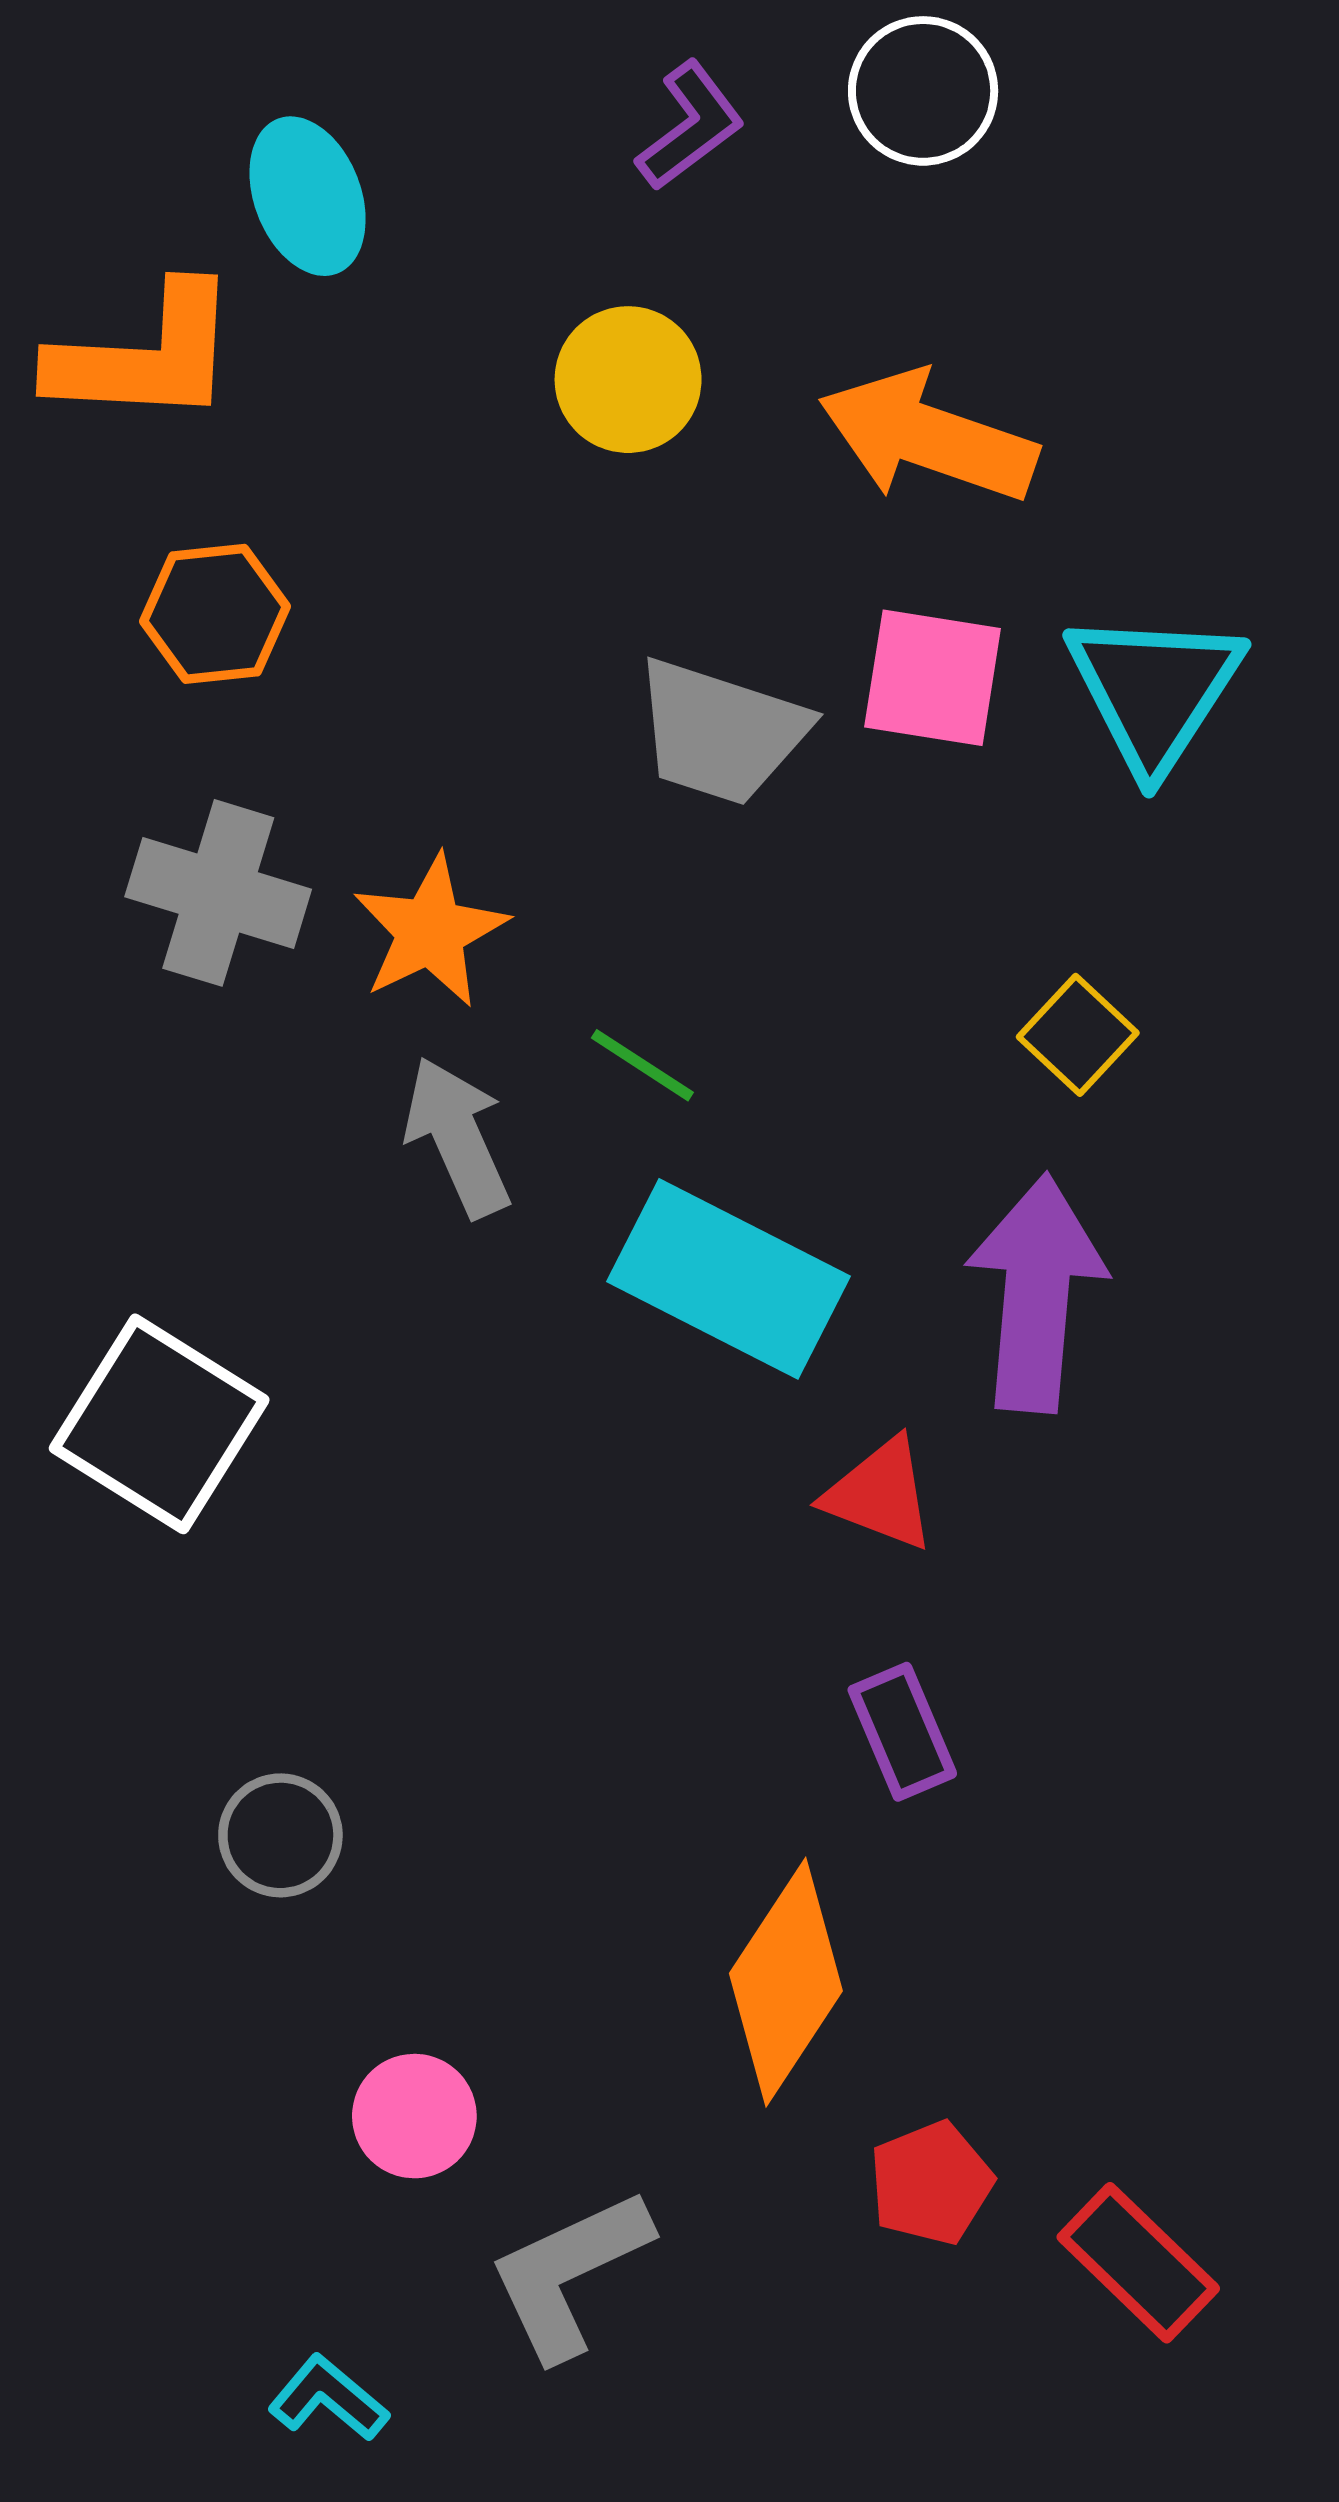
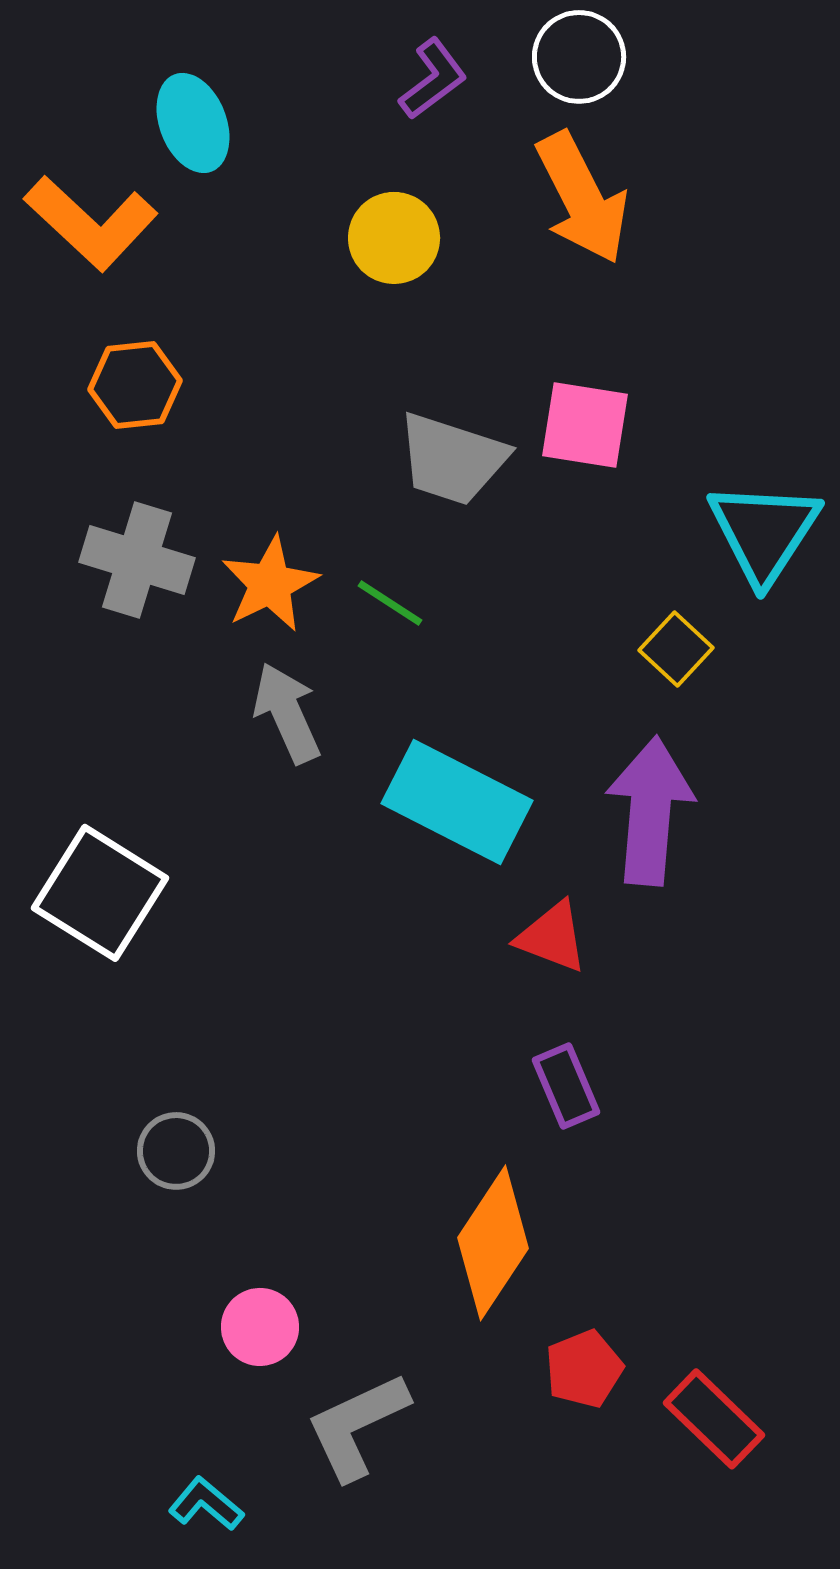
orange L-shape: (145, 356) -> (91, 223), turned 40
orange arrow: (928, 437) -> (582, 198), moved, turned -136
cyan triangle: (1154, 690) -> (764, 532), moved
green line: (642, 1065) -> (390, 603), moved

